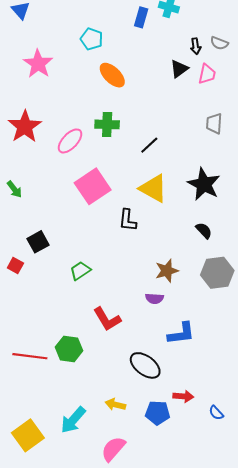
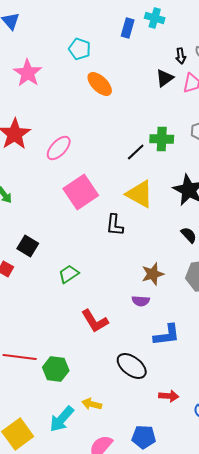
green cross: (107, 124) -> (162, 139), moved
black square: (38, 242) -> (28, 246), turned -30
green hexagon: (69, 349) -> (56, 369), moved
yellow arrow: (115, 405) -> (92, 404), moved
blue pentagon: (158, 413) -> (144, 437), moved

